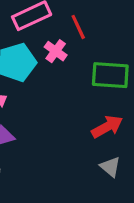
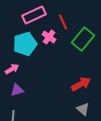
green rectangle: (110, 75) -> (83, 39), moved, turned -55

